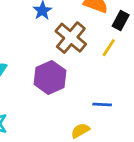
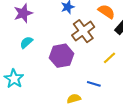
yellow line: (109, 48) -> (109, 58), moved

